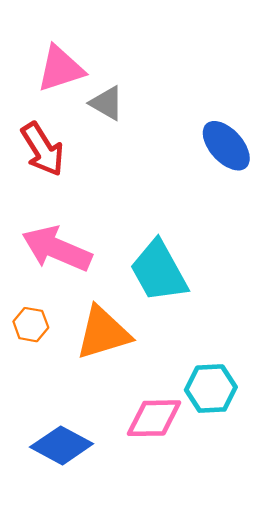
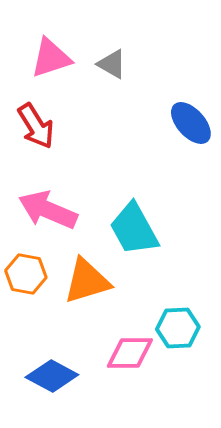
gray triangle: (107, 103) -> (112, 64), moved
orange hexagon: (31, 325) -> (26, 274), size x1.4

